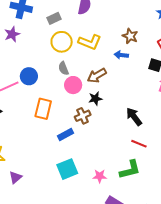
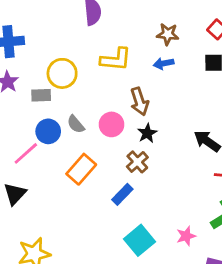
gray rectangle: (54, 18) -> (41, 95), moved, turned 40
yellow circle: (62, 42) -> (62, 73), moved
gray semicircle: (64, 68) -> (76, 124), moved
brown arrow: (97, 76) -> (139, 102), turned -60
orange rectangle: (43, 109) -> (81, 169), turned 45

